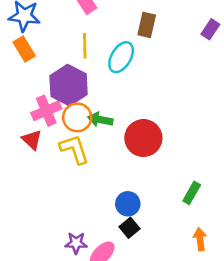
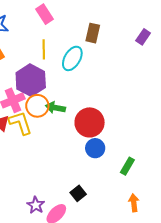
yellow L-shape: (74, 149) -> (20, 123), moved
blue circle: (128, 204) -> (95, 148), moved
purple star: (76, 243) -> (36, 205), turned 30

